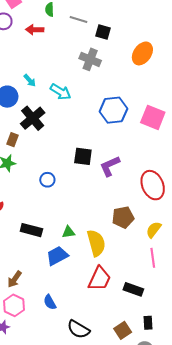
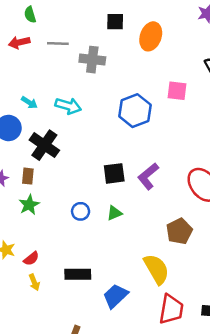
gray line: (78, 19) -> (58, 43), moved
black square: (103, 32) -> (115, 22), moved
pink square: (153, 117) -> (177, 91), moved, size x0.7
green triangle: (68, 232) -> (114, 213), moved

